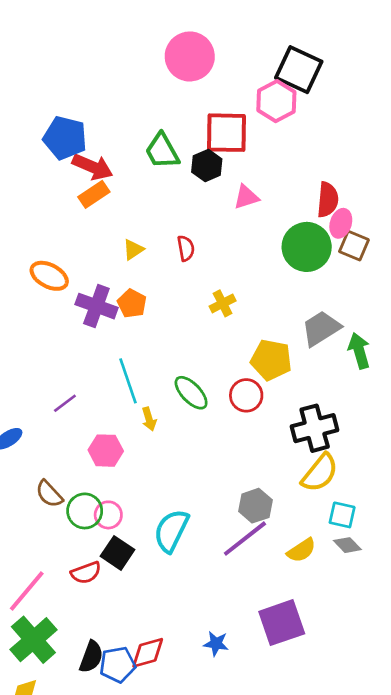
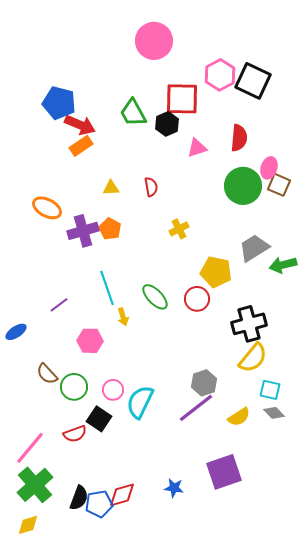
black square: (299, 70) -> (253, 81), moved
red semicircle: (328, 200) -> (239, 138), moved
yellow triangle: (133, 250) -> (111, 188), turned 30
purple cross: (96, 306) -> (83, 231), turned -36
green arrow: (359, 351) -> (283, 265), turned -88
pink circle: (108, 515) -> (113, 390), moved

